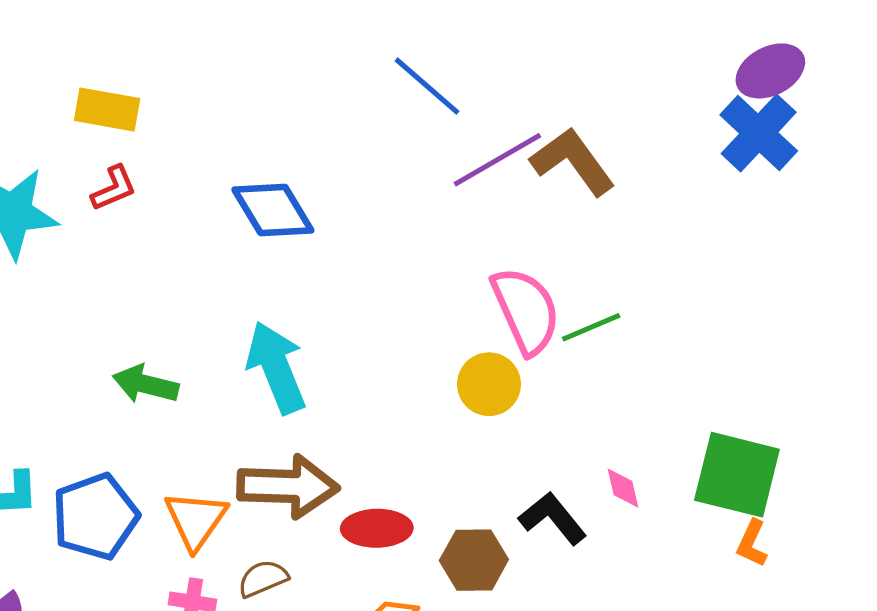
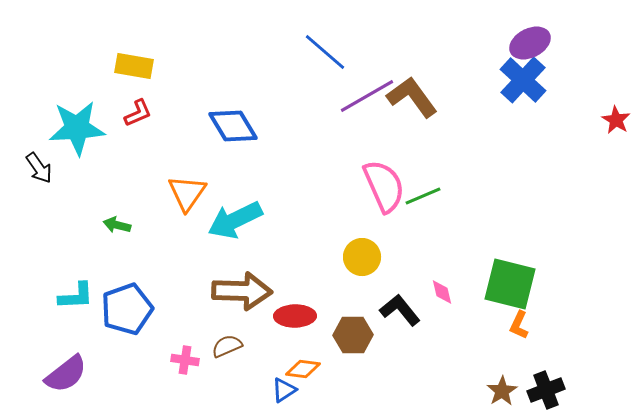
cyan arrow: (276, 367) -> (235, 220), turned -94
green arrow: (146, 384) -> (117, 225), moved, size x0.7
yellow circle: (489, 384) -> (362, 257), moved
orange triangle: (196, 520) -> (187, 193), moved

